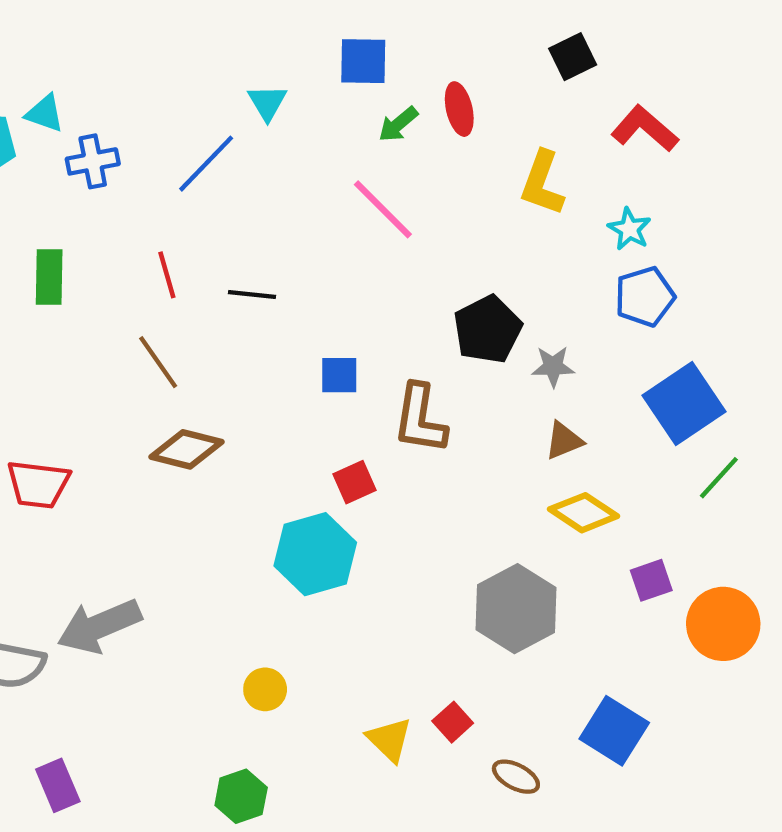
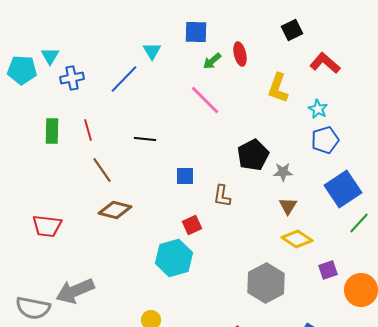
cyan triangle: (45, 113) -> (50, 56), turned 42
red line: (167, 275) -> (88, 130), moved
brown L-shape: (420, 419) -> (222, 196), size x0.7
brown triangle: (564, 441) -> (288, 206), turned -36

